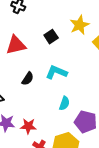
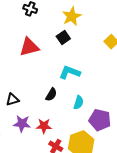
yellow star: (79, 25) -> (72, 16), moved
black semicircle: (28, 79) -> (51, 95), moved

